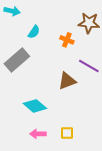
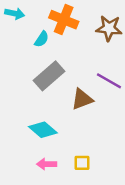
orange cross: (67, 40) -> (64, 20), moved, size x1.6
gray rectangle: (17, 60) -> (49, 76), moved

